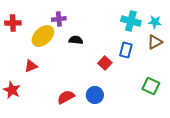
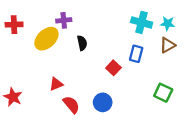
black semicircle: (76, 40) -> (82, 43), turned 72
red triangle: (31, 66) -> (56, 84), moved
red semicircle: (66, 97) -> (71, 105), turned 78

